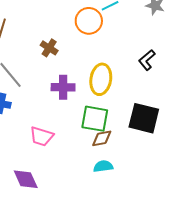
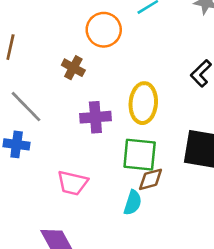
orange circle: (89, 21) -> (104, 30), moved
cyan semicircle: (103, 166) -> (133, 203), moved, turned 120

